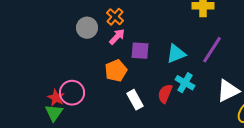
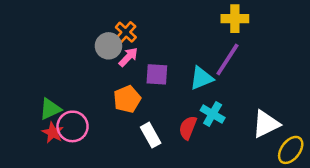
gray circle: (87, 28) -> (108, 46), moved
purple line: (212, 50) -> (227, 59), moved
green triangle: (54, 113) -> (50, 109), moved, turned 30

